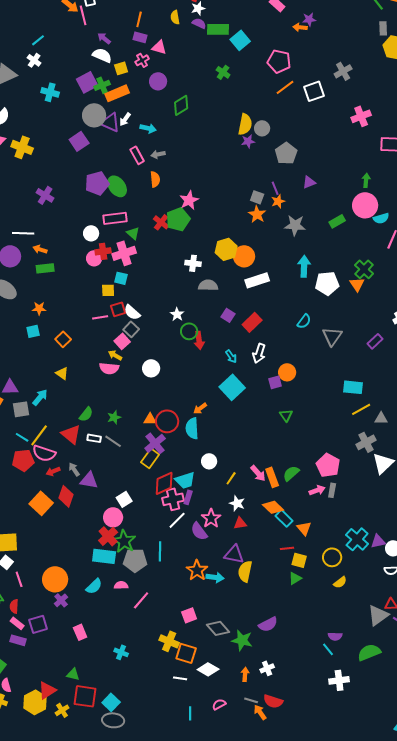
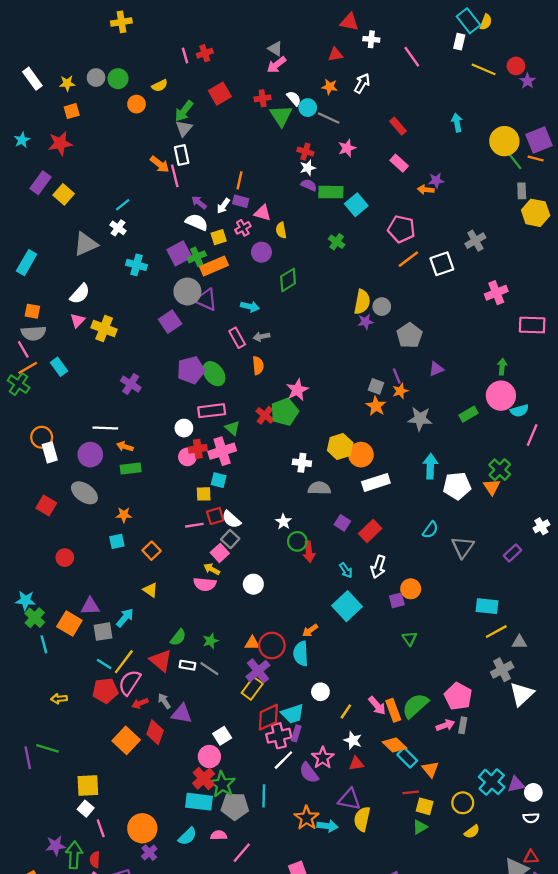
yellow semicircle: (175, 17) -> (281, 230), moved
white arrow: (125, 119) -> (223, 206), moved
pink semicircle: (44, 453) -> (130, 683), turned 105
green semicircle: (291, 473) -> (415, 706), size x1.4

